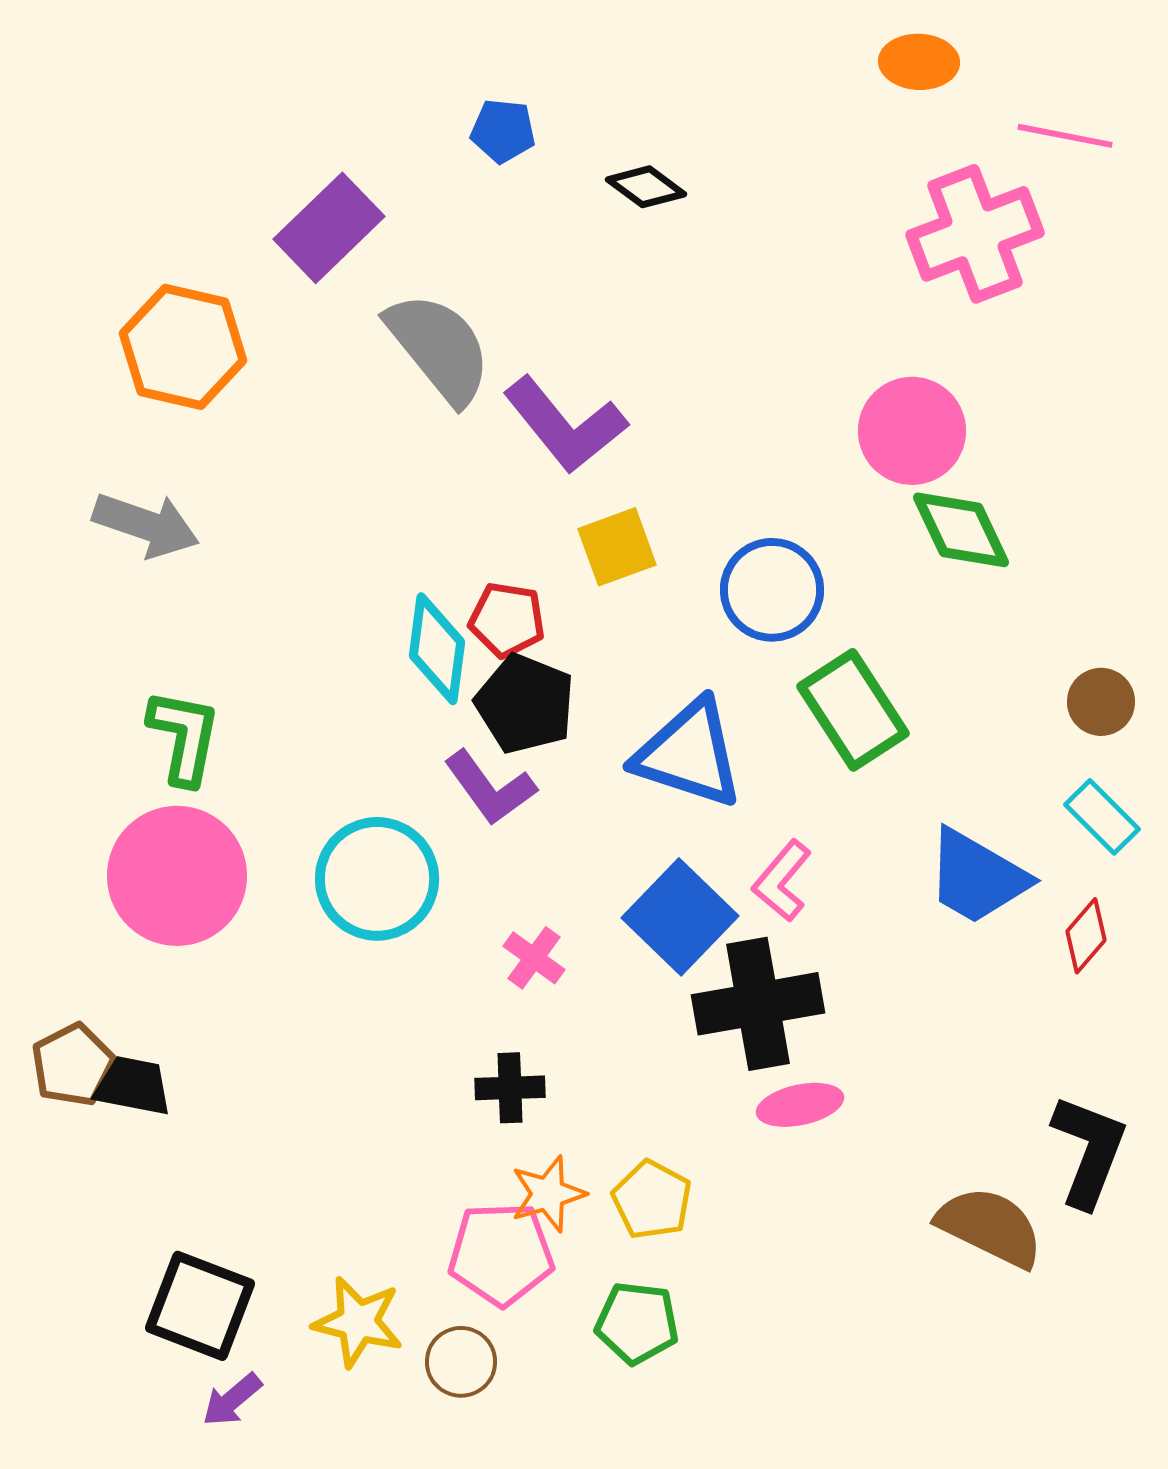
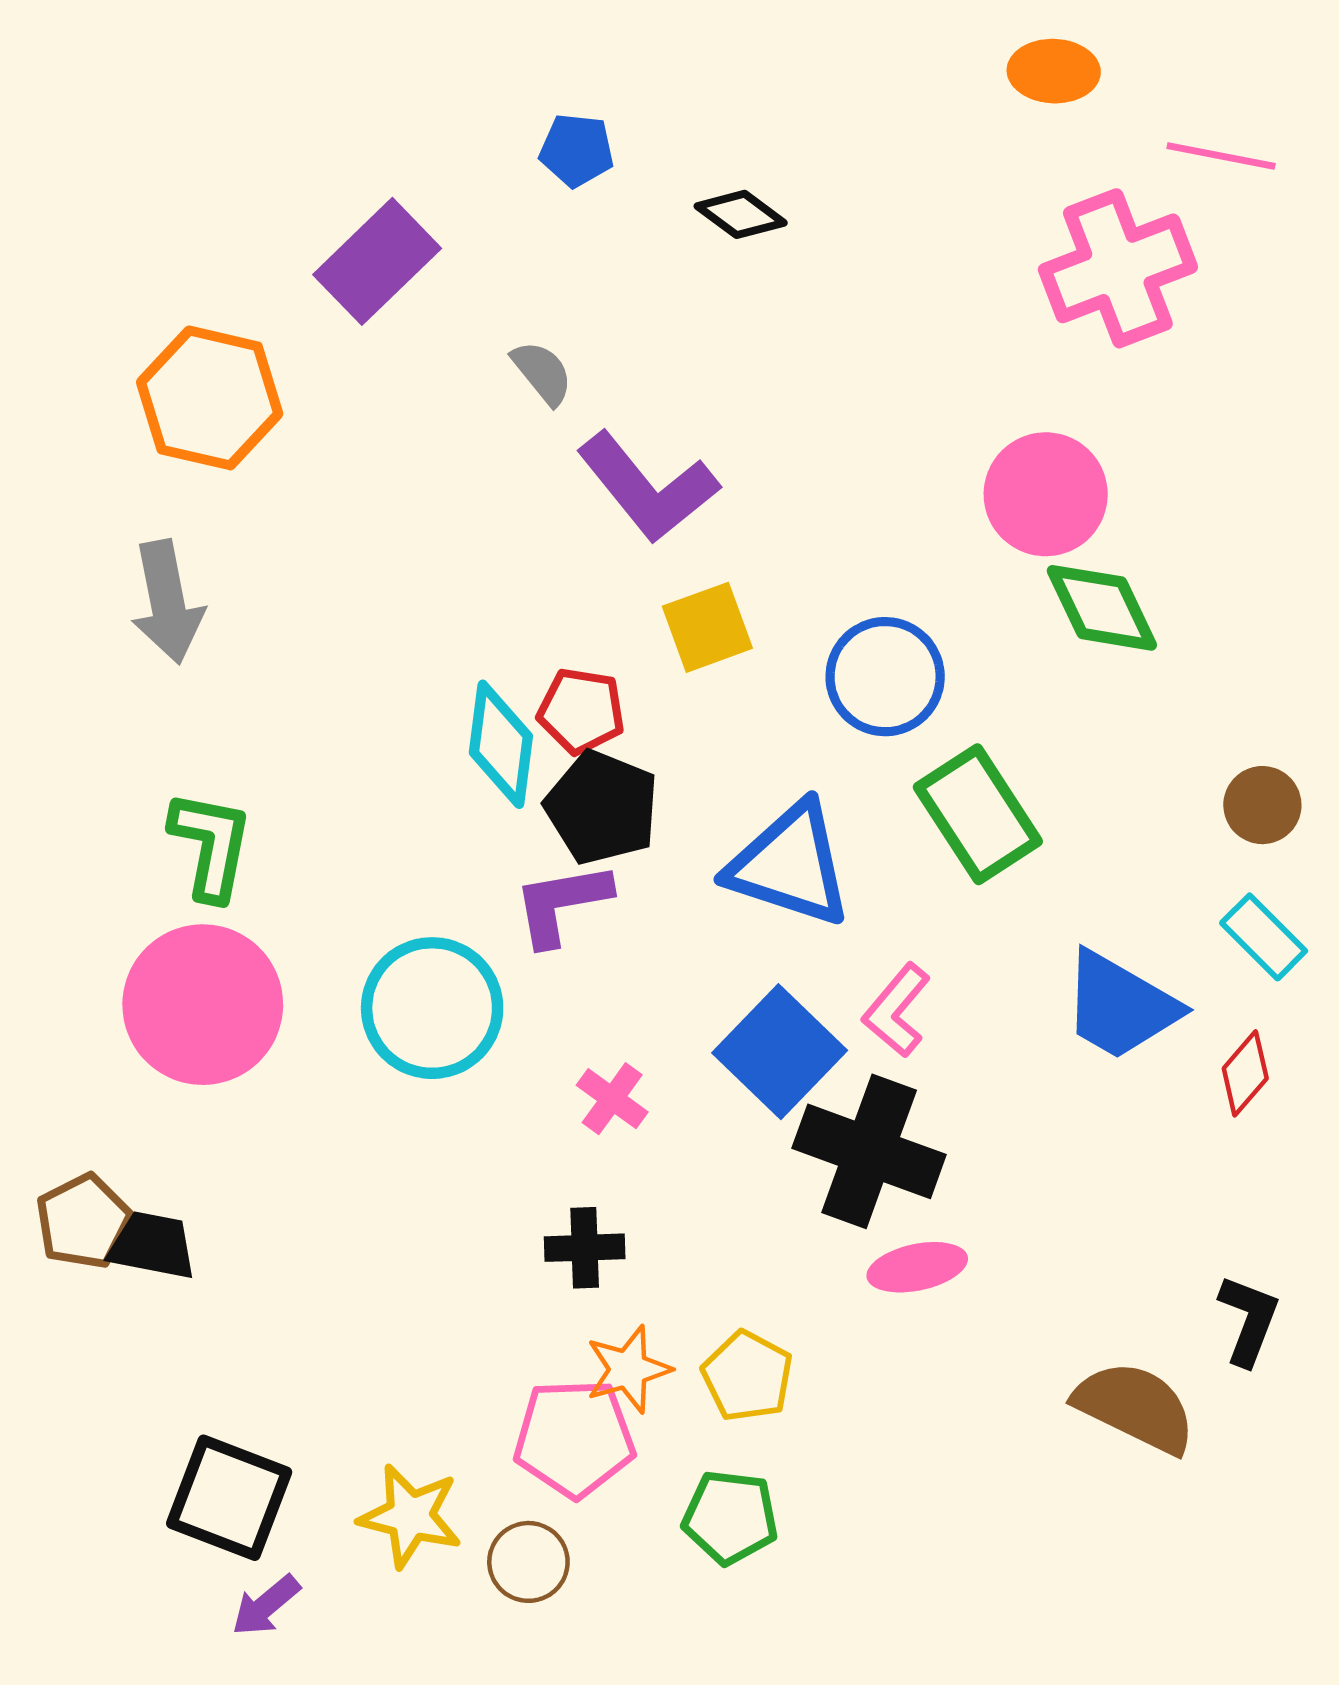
gray semicircle: (439, 348) -> (542, 373), moved, size x0.5
gray arrow: (146, 525) -> (167, 602), turned 60
purple L-shape: (490, 788) -> (562, 904), turned 116
black cross: (758, 1004) -> (869, 1151), turned 30
black L-shape: (1089, 1151) -> (1249, 1320), size x0.7

